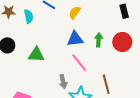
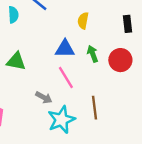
yellow semicircle: (75, 13) -> (83, 21), moved, turned -32
green arrow: (99, 40) -> (93, 54), turned -32
gray arrow: (63, 82) -> (44, 97), turned -56

